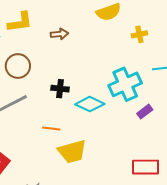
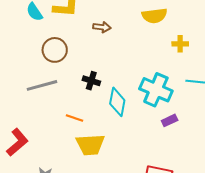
cyan cross: (125, 84) -> (156, 90), turned 36
cyan diamond: (90, 104) -> (117, 102), turned 64

